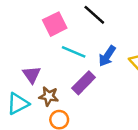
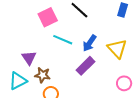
purple rectangle: (84, 83) -> (85, 66), moved

